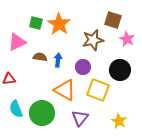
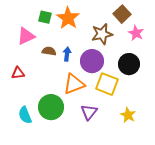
brown square: (113, 20) -> (122, 14), turned 30
purple circle: (83, 67) -> (92, 61), size x1.5
orange triangle: (65, 90) -> (74, 84), turned -50
cyan semicircle: (16, 109) -> (25, 115), moved

